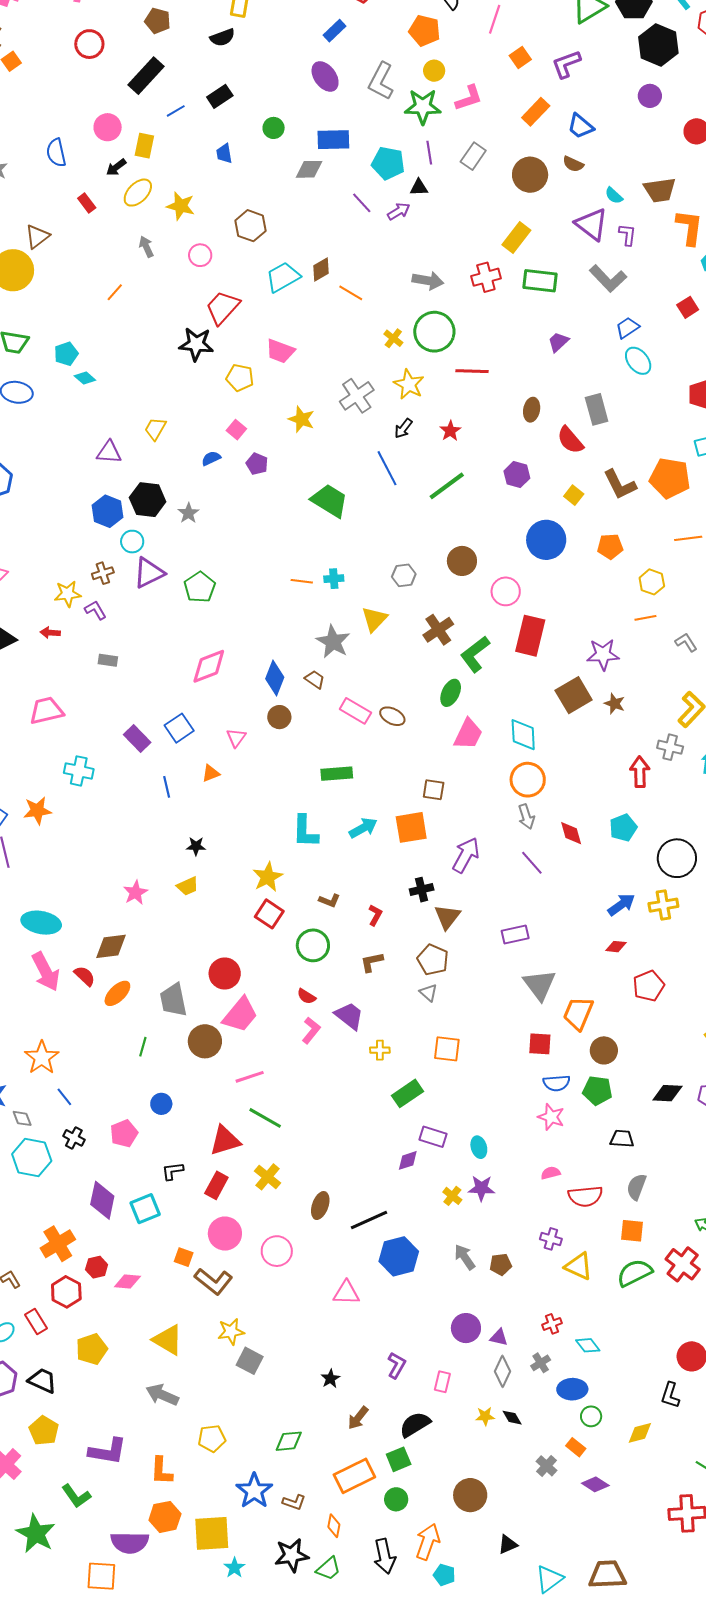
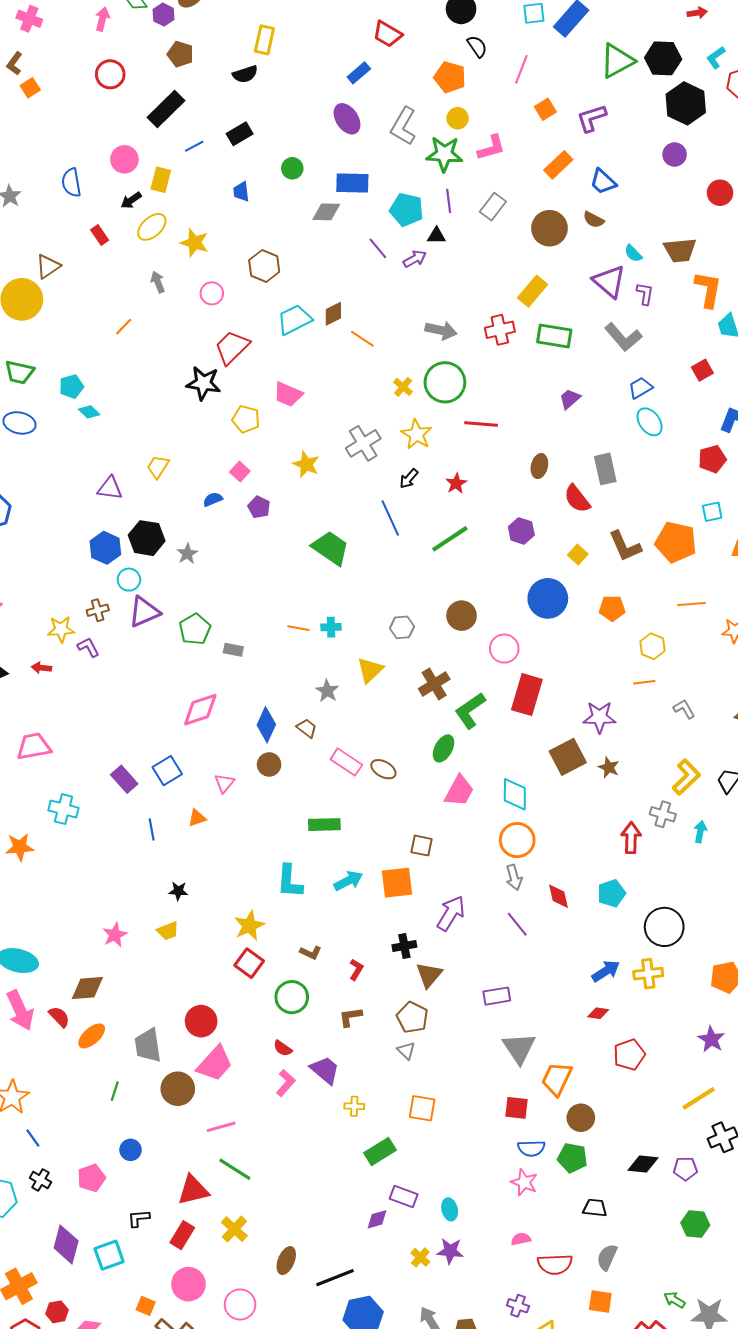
gray star: (333, 642) -> (327, 691), size x0.7
gray rectangle: (108, 660) -> (233, 650), moved

